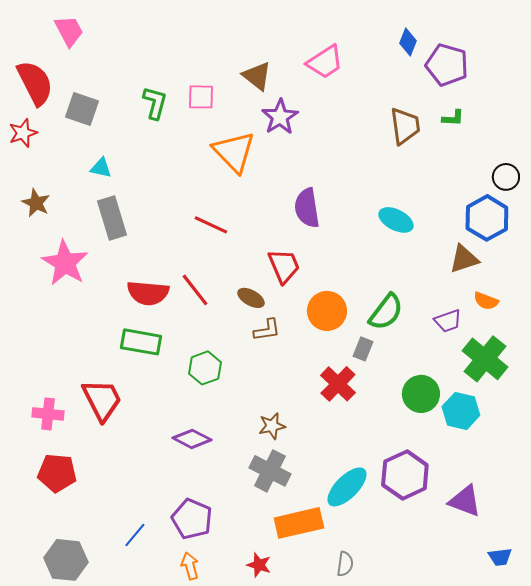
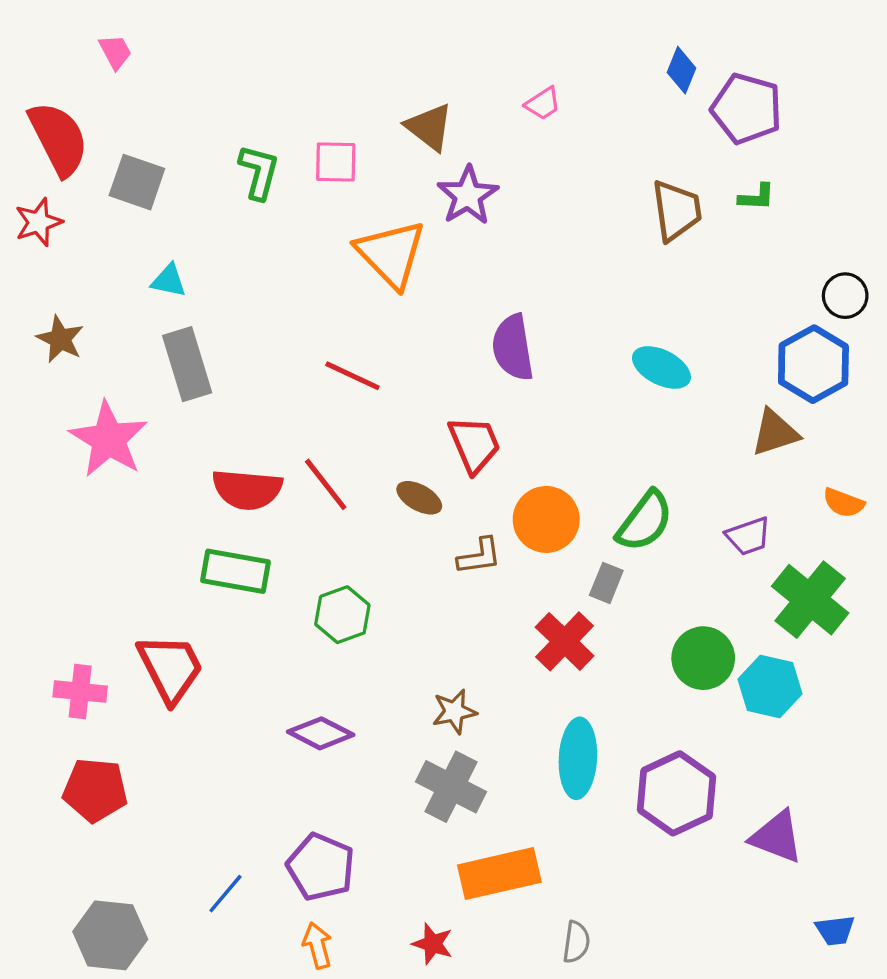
pink trapezoid: (69, 31) -> (115, 52), size x0.7
pink trapezoid: (325, 62) -> (543, 104), size x0.6
orange semicircle: (486, 301) -> (844, 503), moved
brown L-shape: (267, 330) -> (479, 556), moved
cyan ellipse: (347, 487) -> (578, 758), moved, turned -42

